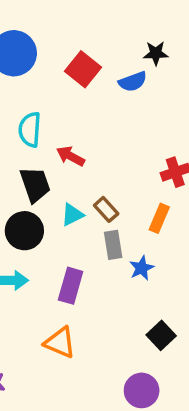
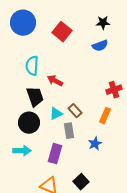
blue semicircle: (133, 82) -> (100, 46), moved
gray rectangle: (113, 245) -> (69, 131), moved
black square: (161, 335) -> (81, 182), moved

